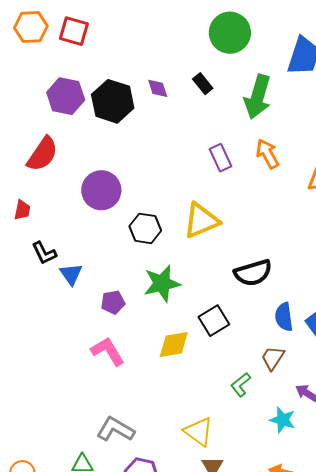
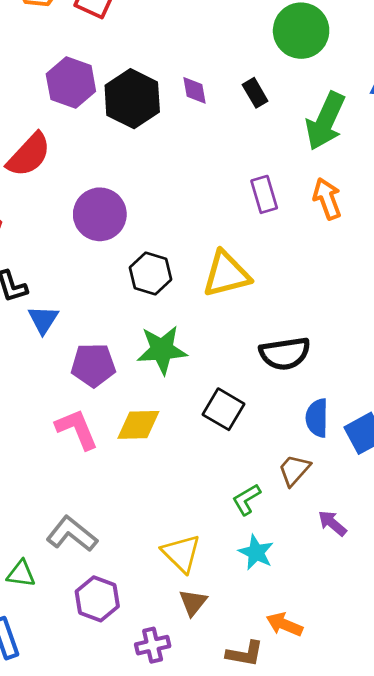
purple pentagon: (113, 302) -> (93, 365), size x1.4
black square: (214, 321) -> (223, 409), turned -36
yellow diamond: (174, 345) -> (138, 425), moved
cyan star: (283, 420) -> (256, 552), moved

